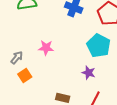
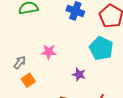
purple star: (89, 73) -> (79, 75), moved

